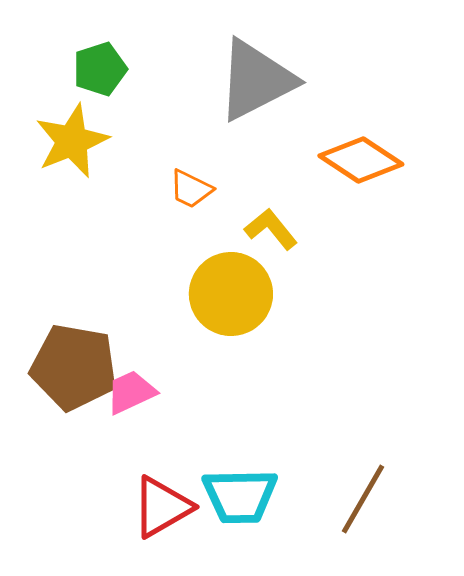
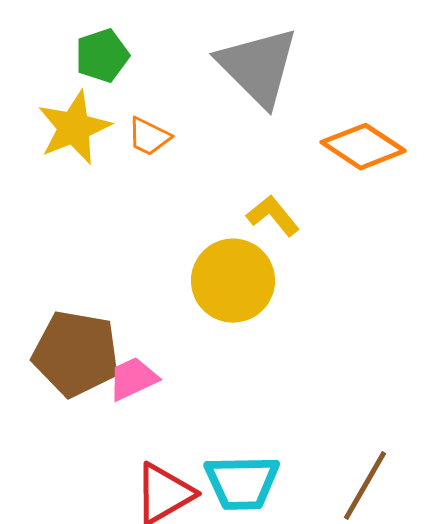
gray triangle: (256, 80) -> (258, 67), turned -48
orange trapezoid: (191, 189) -> (149, 137), moved

